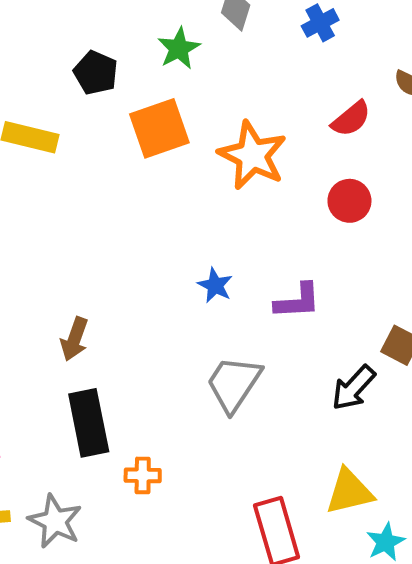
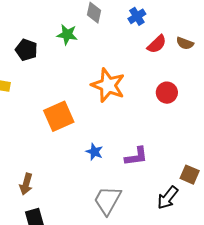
green star: (179, 48) -> (67, 35), turned -30
red semicircle: (351, 119) -> (157, 44), moved
orange square: (159, 128) -> (59, 116), moved
red circle: (349, 201) -> (167, 93), moved

